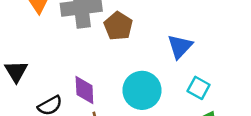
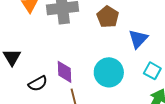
brown pentagon: (118, 26) -> (108, 17), moved

